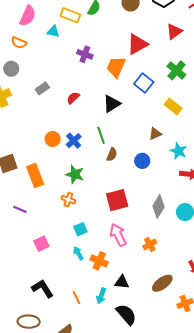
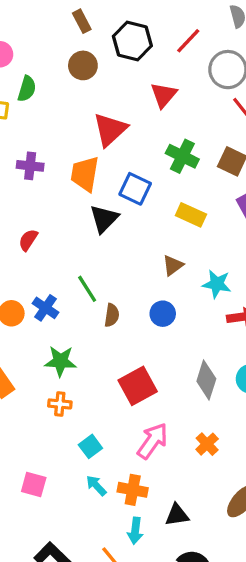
black triangle: (112, 104) -> (104, 219), moved
pink arrow: (118, 235) -> (153, 441), turned 75
pink square: (41, 244) -> (34, 485), turned -35
cyan arrow: (101, 296) -> (135, 531), moved

